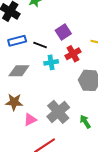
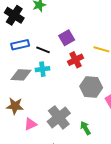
cyan cross: (51, 62) -> (42, 69), moved

